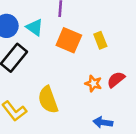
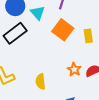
yellow semicircle: (48, 100) -> (40, 82), moved, size x0.7

